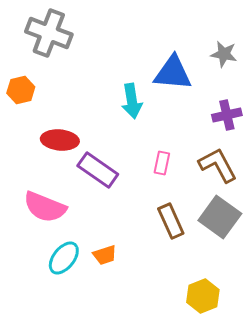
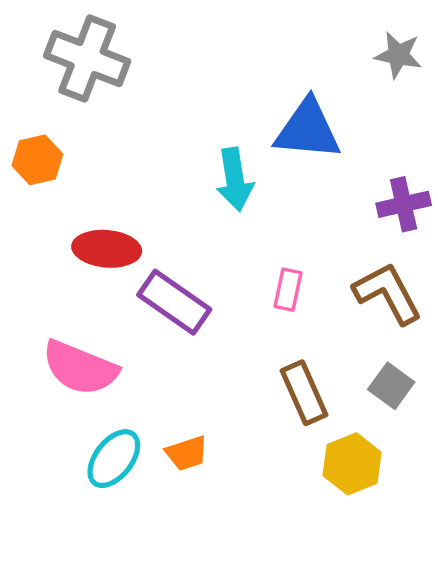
gray star: (224, 54) -> (398, 55), moved
gray square: (220, 217) -> (391, 386), size x0.6
yellow hexagon: (203, 296) -> (352, 464), moved

